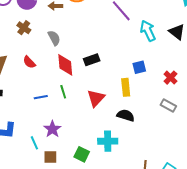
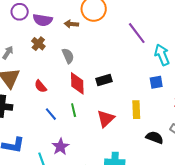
red semicircle: (29, 62) -> (41, 86), moved
blue square: (139, 67) -> (156, 82), moved
blue line: (41, 97) -> (51, 114), turned 56
black semicircle: (126, 115) -> (155, 137), moved

